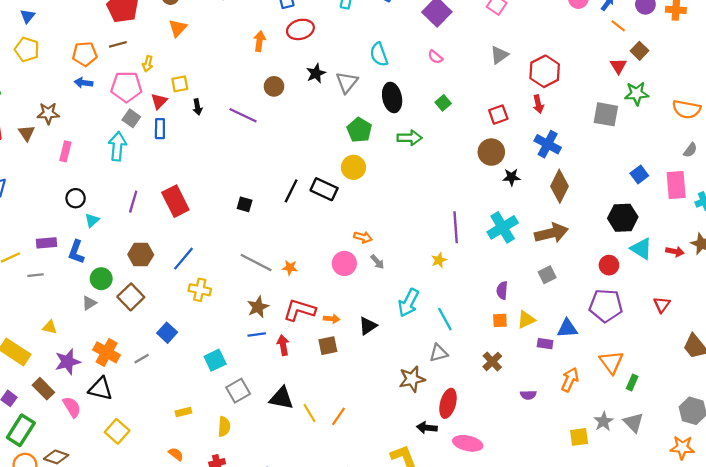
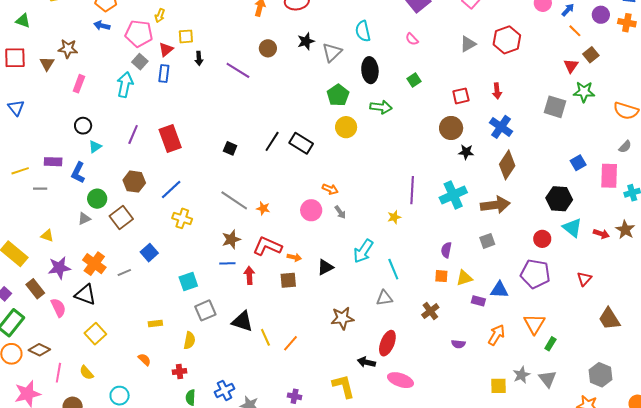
red hexagon: (545, 71) -> (507, 40), moved
yellow circle: (353, 167) -> (346, 127), moved
brown star: (412, 379) -> (342, 318), moved

